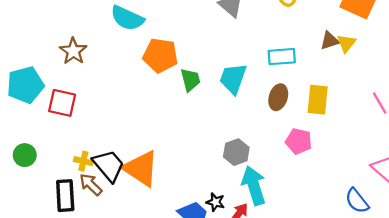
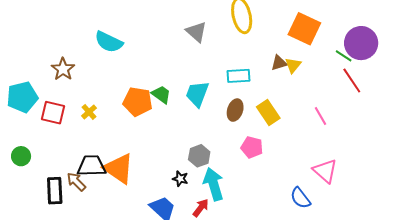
orange pentagon: (160, 55) -> (138, 102), moved
green trapezoid: (190, 80) -> (161, 95), turned -40
yellow rectangle: (318, 100) -> (268, 112), turned -40
yellow cross: (83, 161) -> (89, 112), moved, turned 35
black trapezoid: (109, 166) -> (92, 166), turned -52
black star: (215, 202) -> (180, 179), moved

